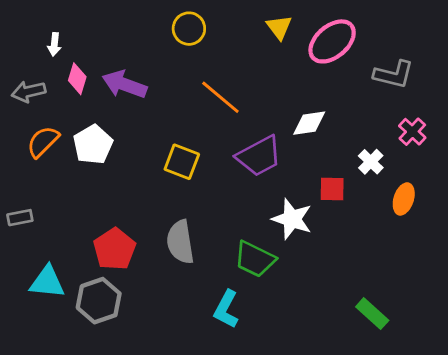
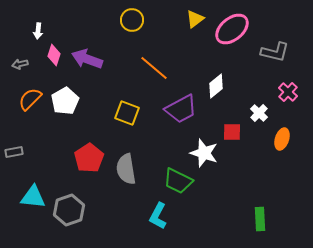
yellow triangle: (279, 27) -> (195, 19), turned 30
gray arrow: (29, 92) -> (20, 64), size x0.7
white diamond: (309, 123) -> (216, 86), turned -30
red pentagon: (114, 249) -> (89, 158), moved
green rectangle: (372, 314) -> (260, 219), turned 45

